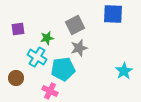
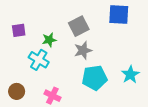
cyan pentagon: (63, 69) -> (95, 78), moved
brown circle: (16, 78) -> (17, 91), moved

